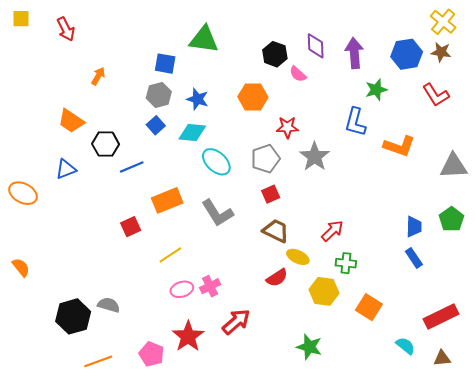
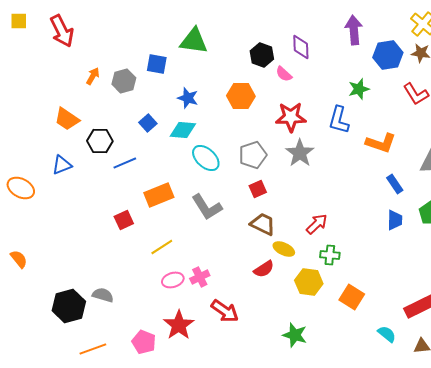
red arrow: (66, 29) -> (62, 31), size x1.4
purple arrow: (354, 53) -> (354, 30), moved
gray hexagon: (159, 95) -> (124, 81), moved
red star: (287, 127) -> (291, 117), moved, size x1.4
blue rectangle: (414, 258) -> (395, 184), moved
red arrow: (236, 322) -> (225, 311), turned 76

